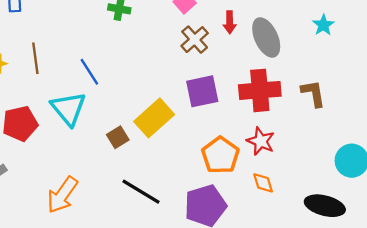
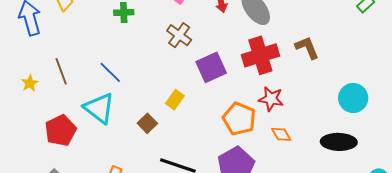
brown cross: (195, 40) -> (179, 35), moved
yellow rectangle: (154, 118) -> (175, 100), size x0.6

